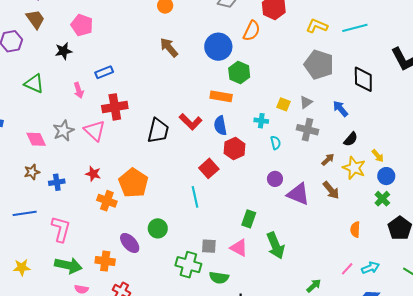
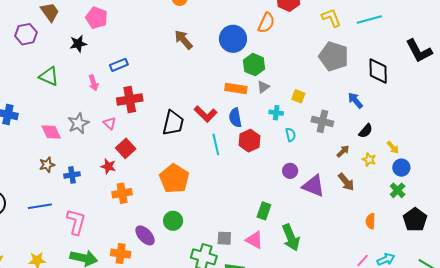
yellow L-shape: (317, 26) -> (331, 18), turned 45
gray triangle: (306, 102) -> (263, 87), moved
pink triangle: (95, 131) -> (110, 123), size x0.6
red square: (209, 168) -> (126, 148), moved
yellow star: (354, 168) -> (369, 160), size x0.6
orange pentagon: (133, 183) -> (174, 179), moved
cyan line: (195, 197) -> (216, 144), moved
orange cross: (107, 201) -> (122, 193), turned -30

